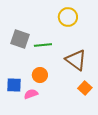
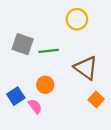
blue square: (14, 85) -> (16, 96), turned -35
pink semicircle: (31, 94) -> (35, 106), turned 72

